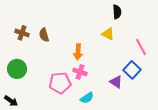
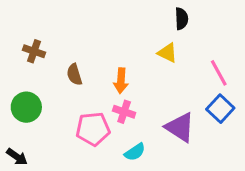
brown semicircle: (44, 35) -> (74, 74), moved
blue square: (132, 70) -> (220, 109), moved
purple triangle: (116, 82) -> (180, 127), size x1.5

